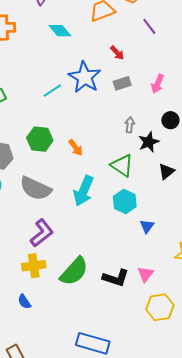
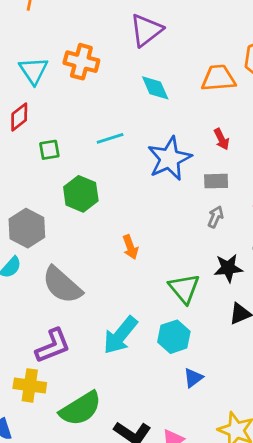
cyan line: (52, 91) -> (110, 138), moved
gray arrow: (130, 125) -> (216, 217), moved
green hexagon: (40, 139) -> (81, 194), moved
cyan arrow: (84, 191) -> (120, 335), moved

